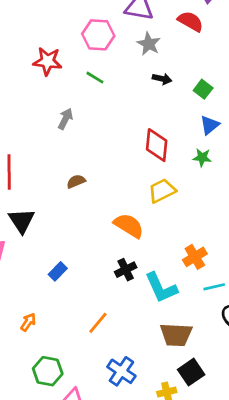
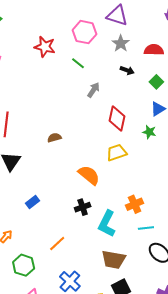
red semicircle: (190, 21) -> (154, 50), moved, turned -36
gray arrow: (65, 119) -> (94, 90), moved
cyan L-shape: (161, 288) -> (107, 224), turned 44
green hexagon: (48, 371) -> (24, 265), moved

